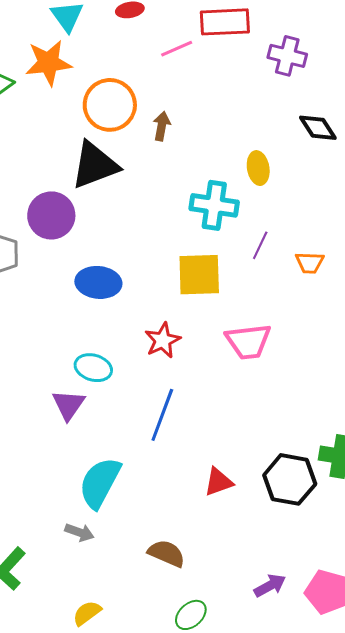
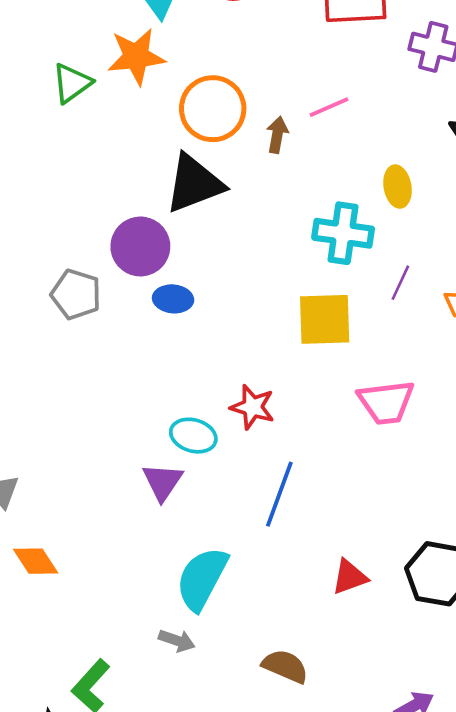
pink line: (177, 49) -> (329, 107), moved
blue ellipse: (98, 282) -> (173, 299), moved, size x0.7
red star: (163, 340) -> (253, 407), moved, turned -30

